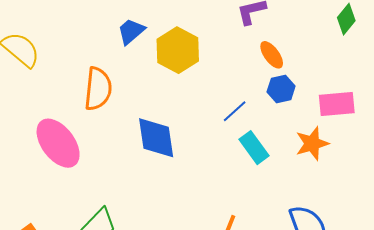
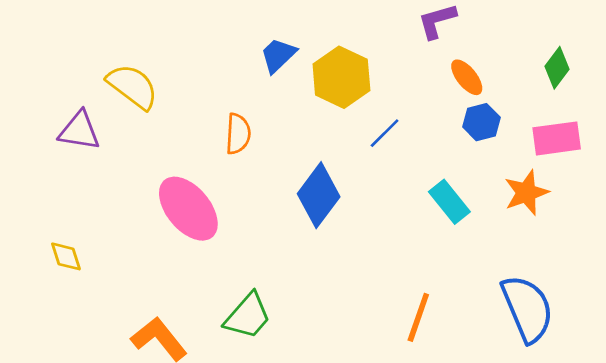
green diamond: (346, 19) -> (557, 68), moved
orange semicircle: (98, 89) -> (238, 134), size x0.7
blue line: (235, 111) -> (385, 133), moved
blue diamond: (156, 138) -> (319, 195), turned 48

